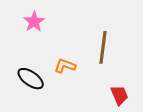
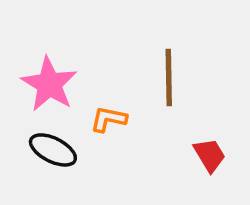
pink star: (34, 22) -> (49, 84), moved, size x1.5

